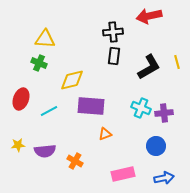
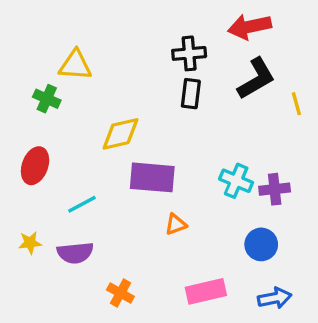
green cross: (39, 63) -> (47, 99), moved
black L-shape: (149, 67) -> (256, 79), moved
cyan line: (49, 111) -> (82, 204), moved
orange cross: (75, 161) -> (120, 293), moved

